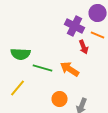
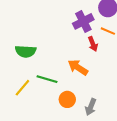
purple cross: (75, 26) -> (83, 21), turned 36
green line: (43, 68) -> (47, 79), moved

